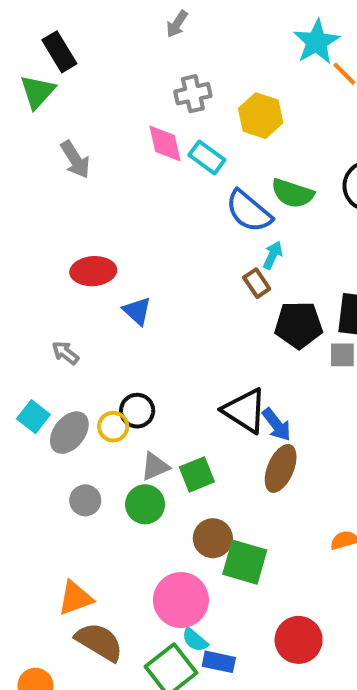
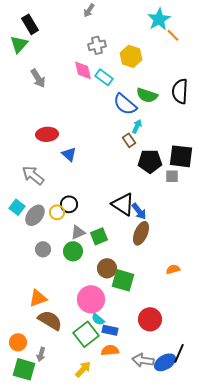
gray arrow: (65, 353) -> (33, 175), size x1.6

